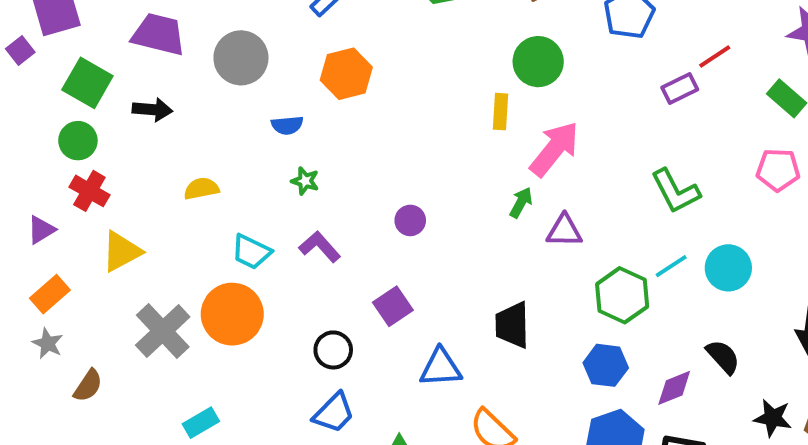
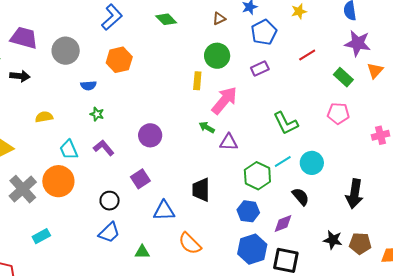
purple rectangle: (680, 89) -> (260, 69), moved
green arrow: (521, 202) -> (207, 127), turned -91
purple circle: (410, 220) -> (150, 135), size x1.5
cyan trapezoid: (251, 252) -> (69, 150), turned 40
black semicircle: (723, 357) -> (301, 197), moved

